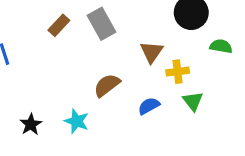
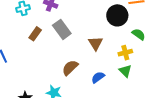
green semicircle: (221, 46) -> (139, 34), turned 32
yellow cross: (178, 72) -> (125, 53), moved

